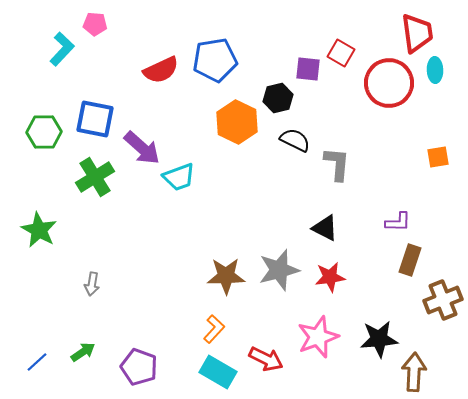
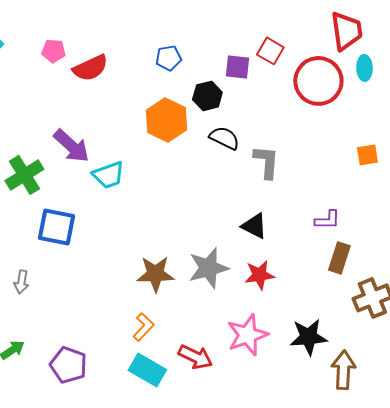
pink pentagon: (95, 24) -> (53, 51), moved
blue pentagon: (215, 60) -> (168, 58), moved, size x0.6
blue square: (95, 119) -> (56, 227), moved

